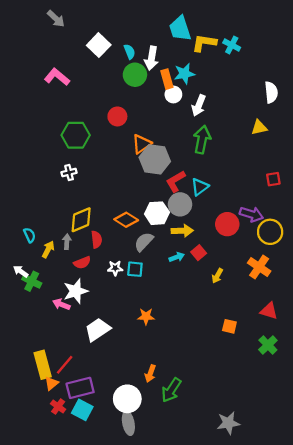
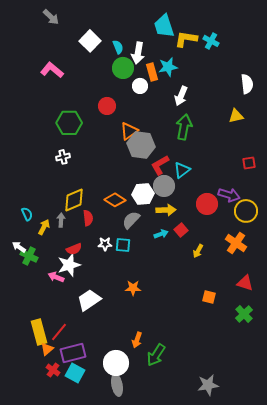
white circle: (173, 94) -> (140, 86), moved
red semicircle: (82, 263) -> (74, 249), moved

